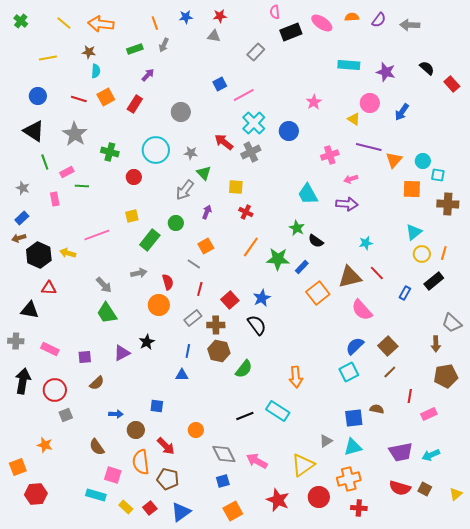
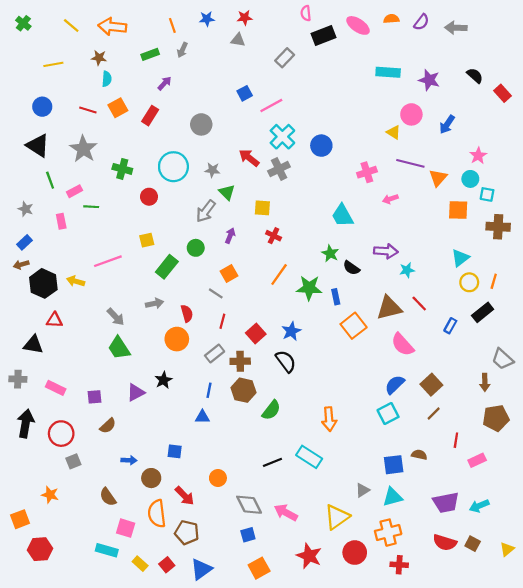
pink star: (314, 102) -> (478, 156), moved
purple arrow: (347, 204) -> (386, 251), moved
blue rectangle: (302, 267) -> (336, 297), turned -56

